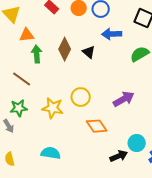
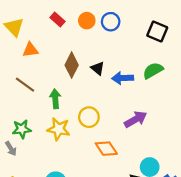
blue arrow: (112, 34) -> (123, 78), moved
green arrow: (37, 54) -> (55, 99), moved
brown line: (22, 79) -> (25, 85), moved

